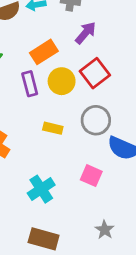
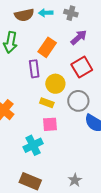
orange rectangle: (44, 52) -> (47, 47), turned -30
yellow circle: (62, 81) -> (55, 84), moved
pink square: (91, 176) -> (50, 124), moved, turned -35

